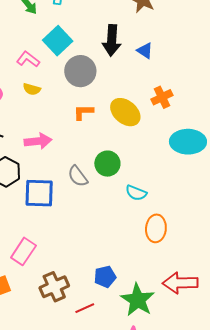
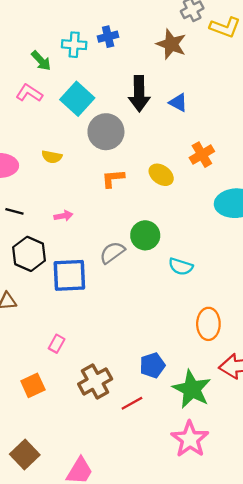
pink L-shape: (28, 59) -> (29, 93), moved
yellow ellipse: (125, 112) -> (161, 175), size x0.7
pink arrow: (38, 141) -> (63, 216), size x0.6
gray semicircle: (78, 176) -> (112, 253), turned 95
orange ellipse: (156, 228) -> (208, 324), moved
pink rectangle: (23, 251) -> (57, 344), size x0.6

